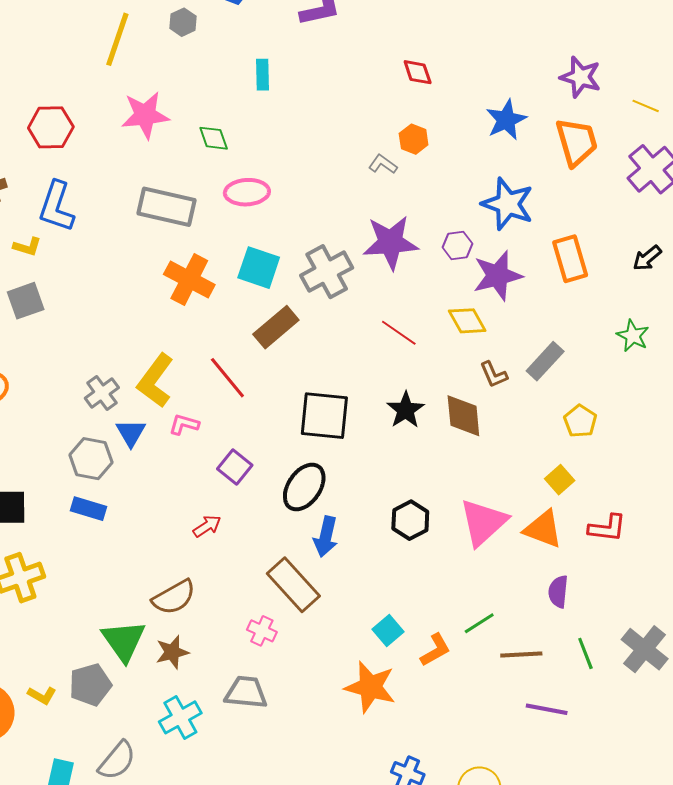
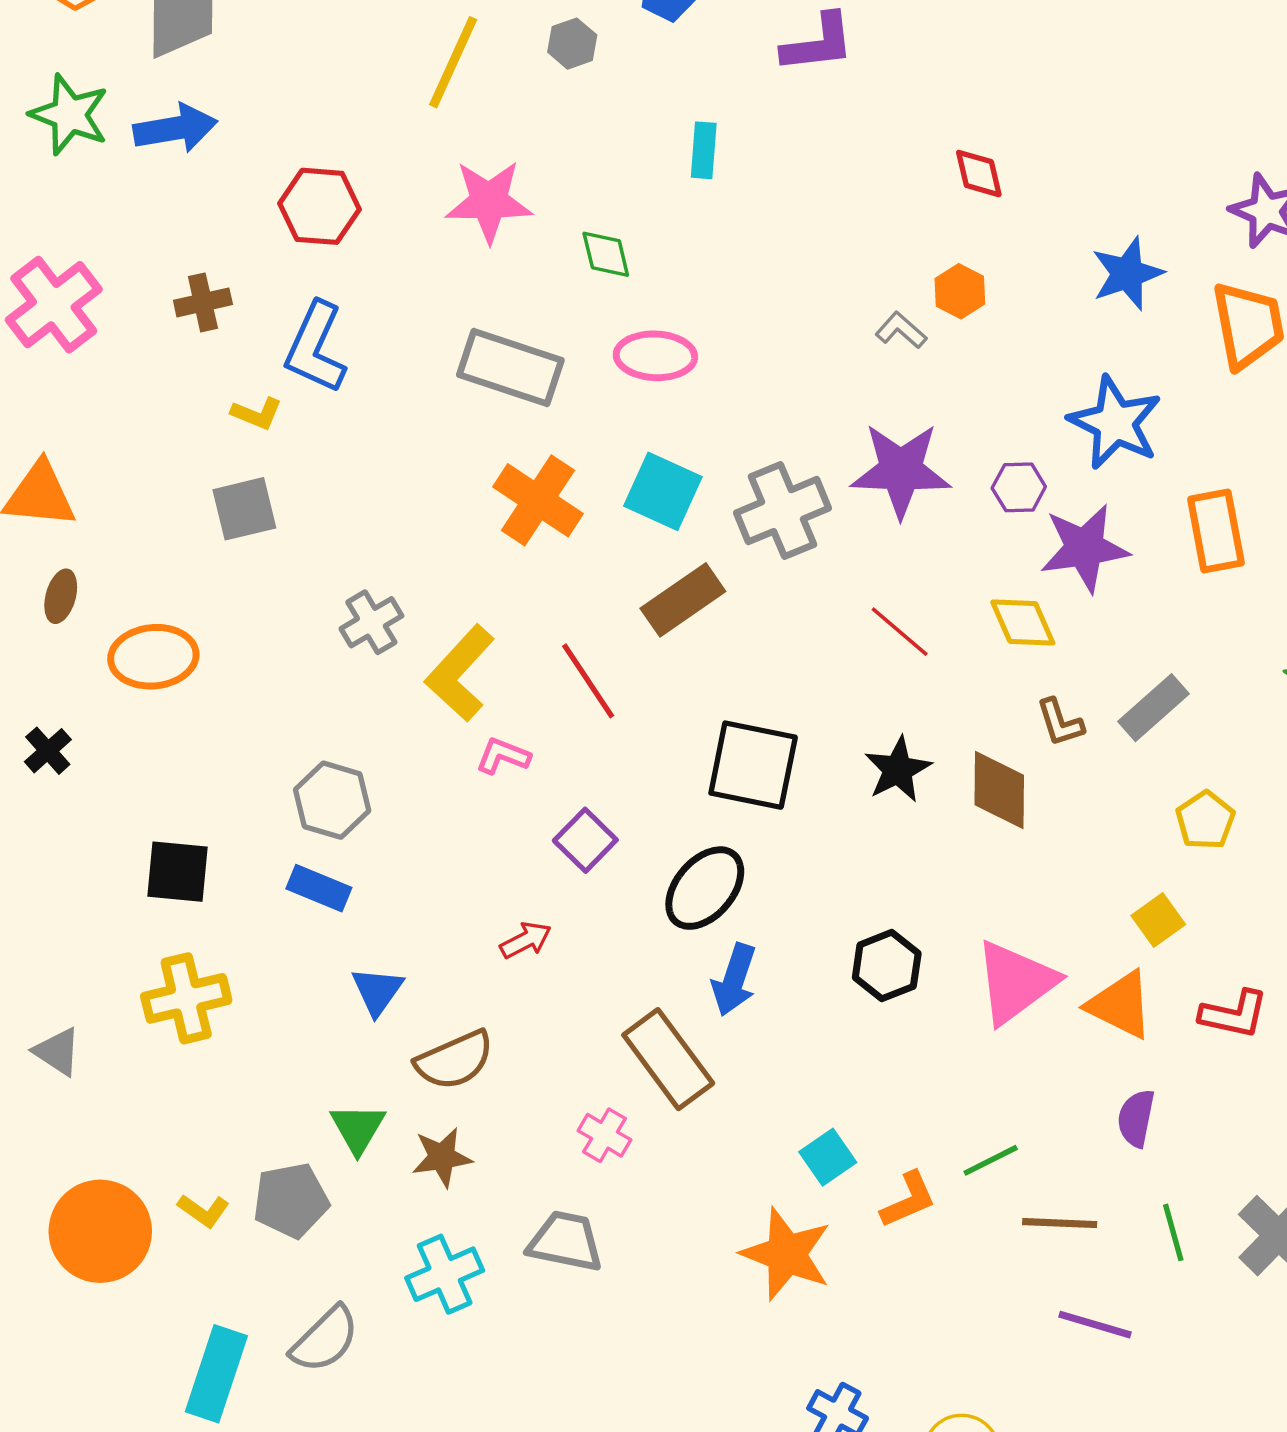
gray cross: (102, 393) -> (371, 622), moved
blue triangle: (131, 433) -> (377, 991), moved
green triangle: (124, 641) -> (358, 1128), size x0.7

